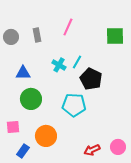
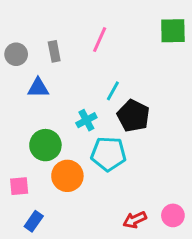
green square: (115, 36) -> (173, 31), moved
cyan cross: (59, 65) -> (86, 120), moved, turned 32
blue triangle: (23, 73) -> (38, 88), moved
orange circle: (46, 136) -> (67, 176), moved

